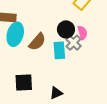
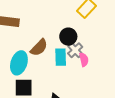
pink semicircle: (82, 33) -> (84, 60), moved
cyan ellipse: (15, 34) -> (19, 63), moved

